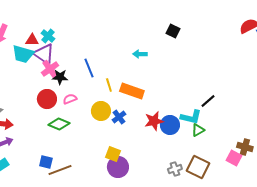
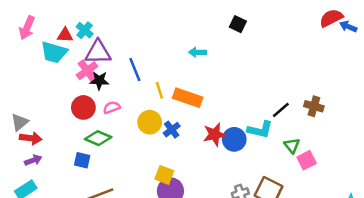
purple triangle: (44, 54) -> (98, 52), moved, turned -35
green triangle: (198, 130) -> (292, 146), moved, turned -40
brown cross: (245, 147) -> (314, 106), moved
pink square: (234, 158) -> (307, 160), moved, turned 35
blue square: (46, 162) -> (82, 160), moved

